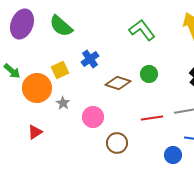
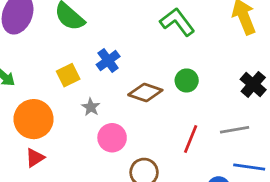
orange circle: (37, 88) -> (34, 119), moved
gray star: (63, 103) -> (91, 107), moved
red line: (152, 118) -> (191, 139), turned -60

